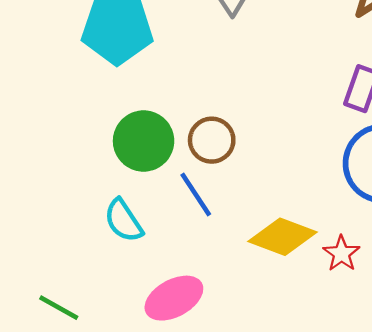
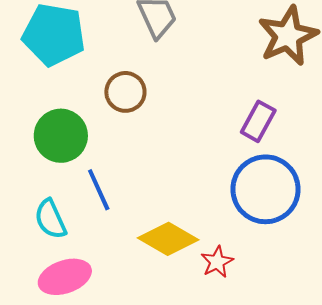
brown circle: (212, 140) -> (125, 92), moved
cyan semicircle: (124, 221) -> (50, 219), moved

